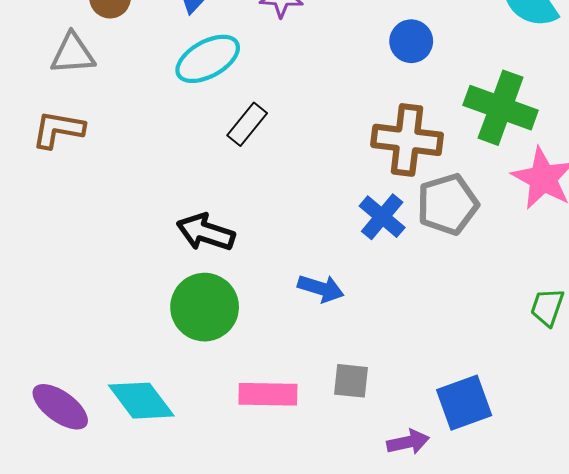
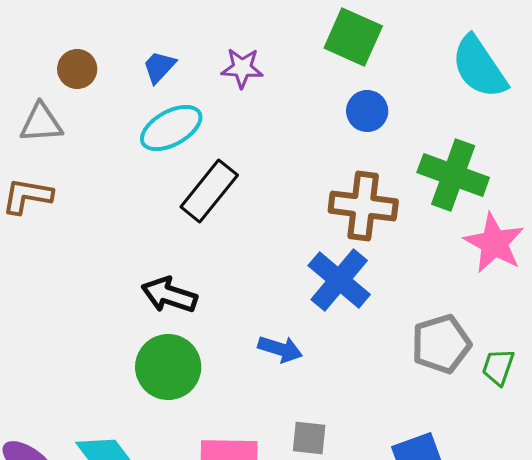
black rectangle: (247, 124) -> (209, 191), size x1.5
gray pentagon: (448, 204) -> (441, 344), moved
blue cross: (382, 217) -> (339, 280), size x1.4

